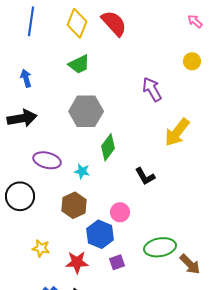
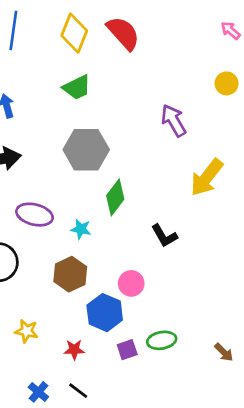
green ellipse: (160, 247) -> (162, 340), moved, size x0.7
red star: (77, 262) -> (74, 350), size x0.7
brown arrow: (190, 264) -> (224, 352), size x0.7

